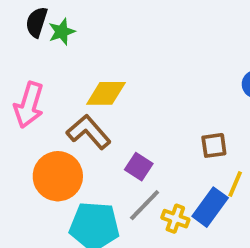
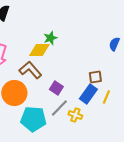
green star: (62, 32) -> (50, 38), moved
blue rectangle: (210, 207) -> (88, 94), moved

